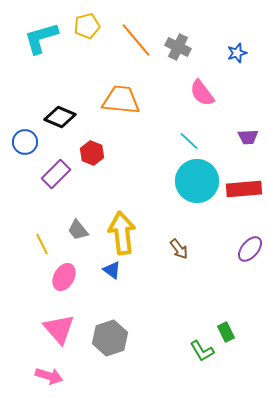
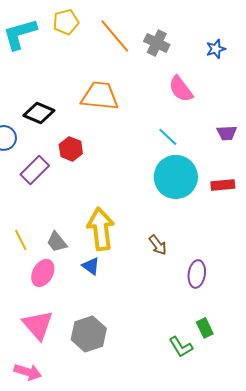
red rectangle: (244, 189) -> (223, 185), size x0.7
gray trapezoid: (78, 230) -> (57, 242), moved
purple ellipse: (250, 249) -> (197, 274), moved, turned -32

